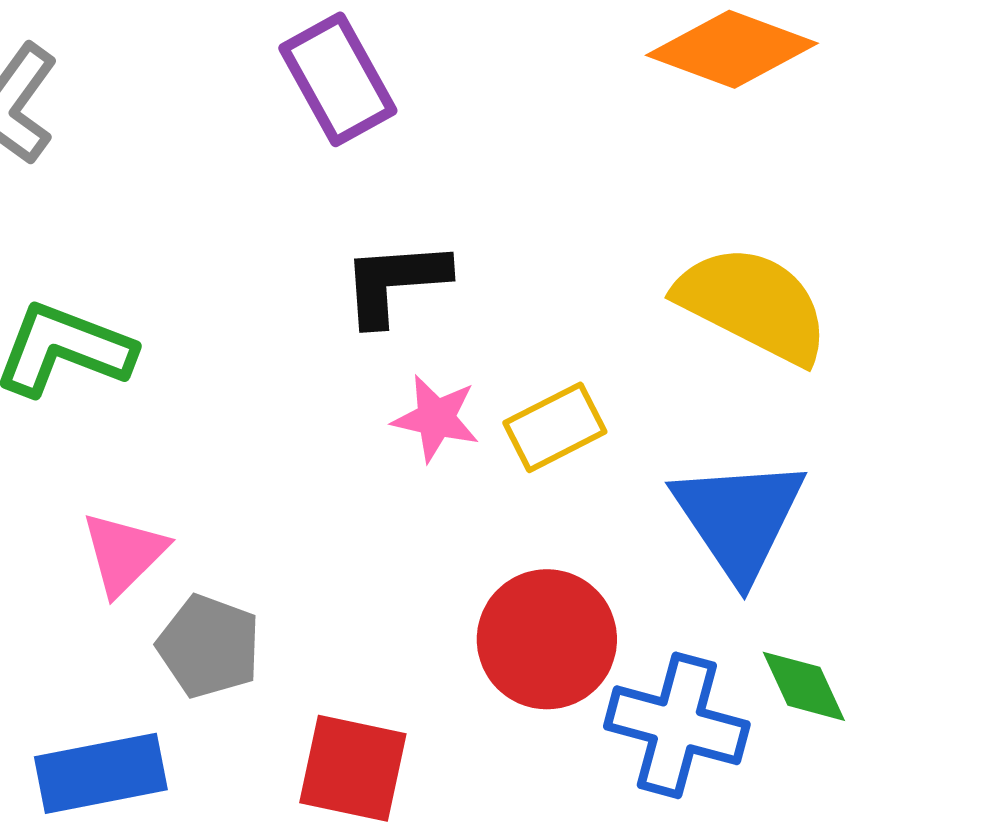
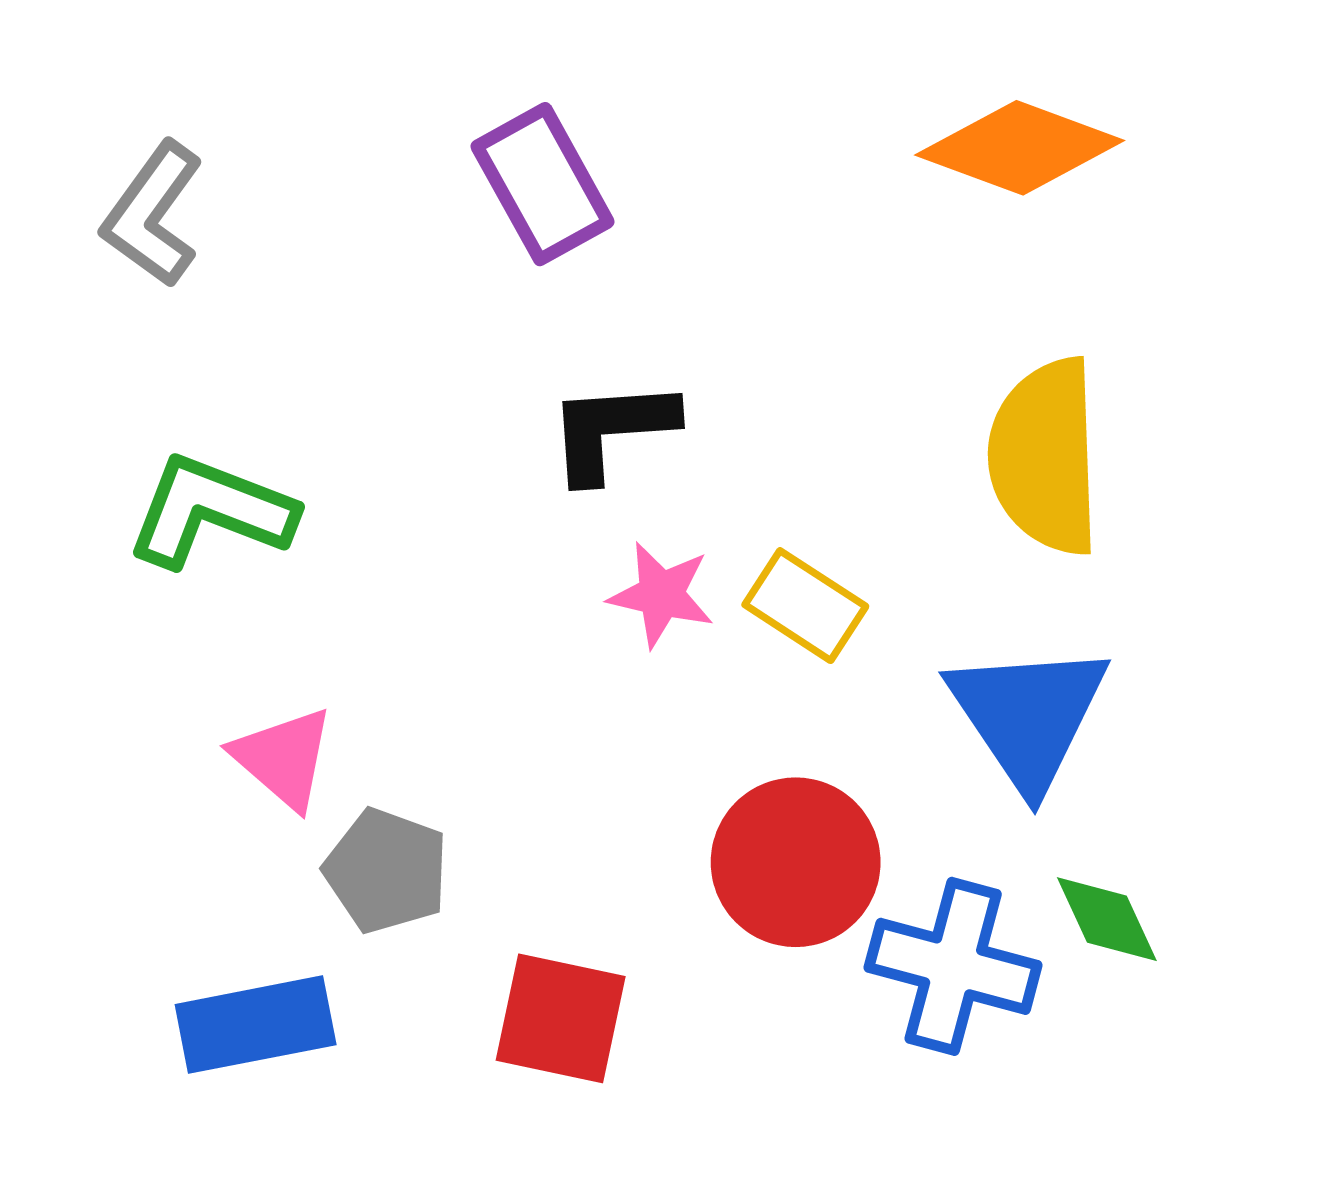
yellow semicircle: (753, 304) -> (1045, 457), turned -119
yellow rectangle: (555, 427) -> (805, 606), turned 60
pink triangle: (124, 553) -> (283, 758), turned -34

